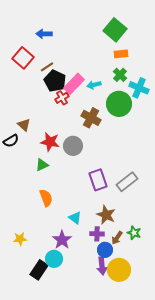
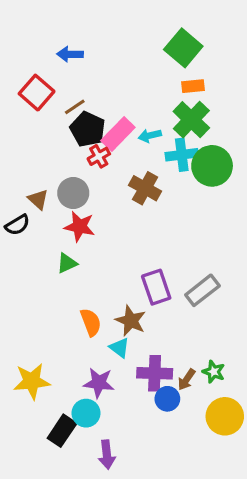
green cross: (120, 75) -> (191, 120), size x1.6
cyan cross: (139, 88) -> (182, 155), moved, turned -30
green circle: (119, 104) -> (212, 166), moved
gray circle: (73, 146) -> (73, 193), moved
orange semicircle: (46, 198) -> (91, 322), moved
brown star: (106, 215) -> (131, 321), moved
purple cross: (97, 234) -> (155, 373), size x1.5
yellow star: (20, 239) -> (32, 381), size x1.6
purple star: (62, 240) -> (99, 383), turned -30
purple arrow: (102, 266) -> (107, 455), moved
yellow circle: (119, 270) -> (225, 416), moved

